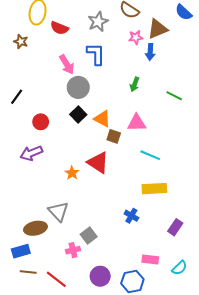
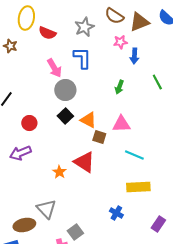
brown triangle: (158, 29) -> (139, 22), moved
green line: (174, 96) -> (157, 82), moved, turned 35

